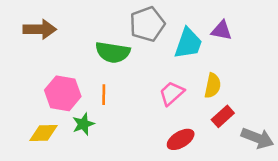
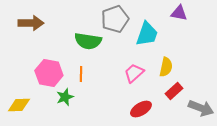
purple triangle: (222, 31) -> (179, 13), moved
yellow diamond: (44, 133) -> (19, 105), moved

